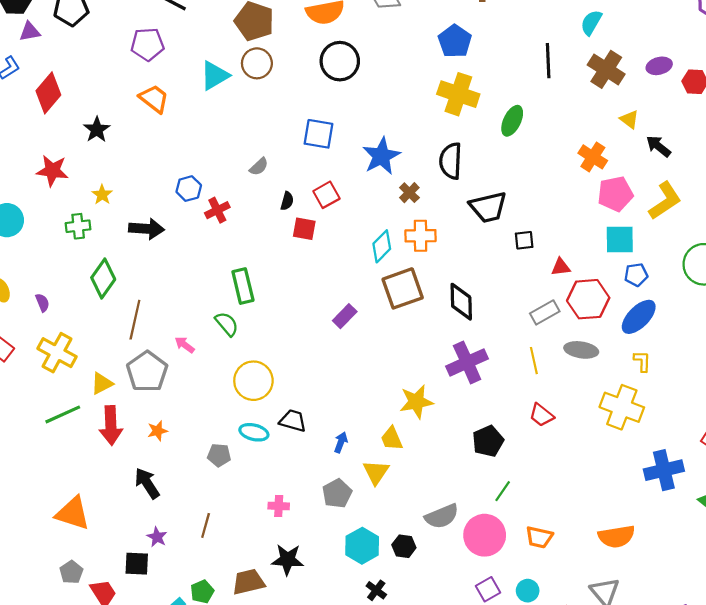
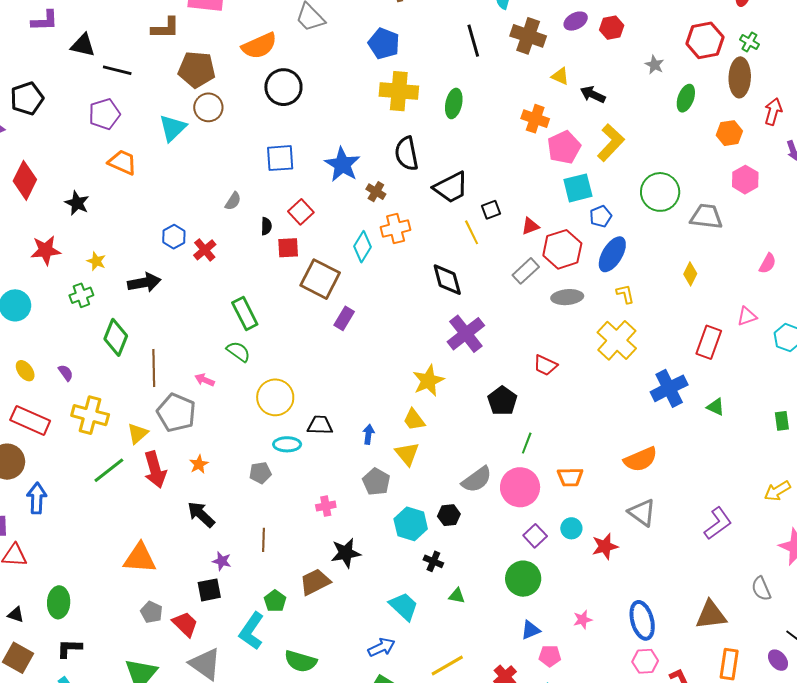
brown square: (403, 288) -> (320, 279), moved, turned -30
yellow line: (534, 361) -> (472, 232), moved
yellow cross: (622, 407) -> (617, 340), turned 36

